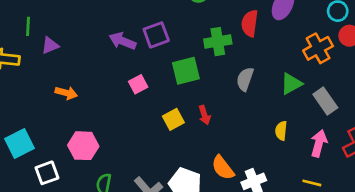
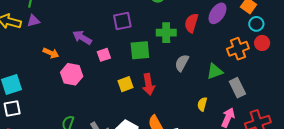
purple arrow: (123, 41) -> (82, 37), moved
purple triangle: (50, 45) -> (33, 21), moved
red arrow: (205, 115) -> (148, 84), size x1.5
pink hexagon: (83, 146) -> (72, 74), moved
white square: (47, 173) -> (12, 109), moved

